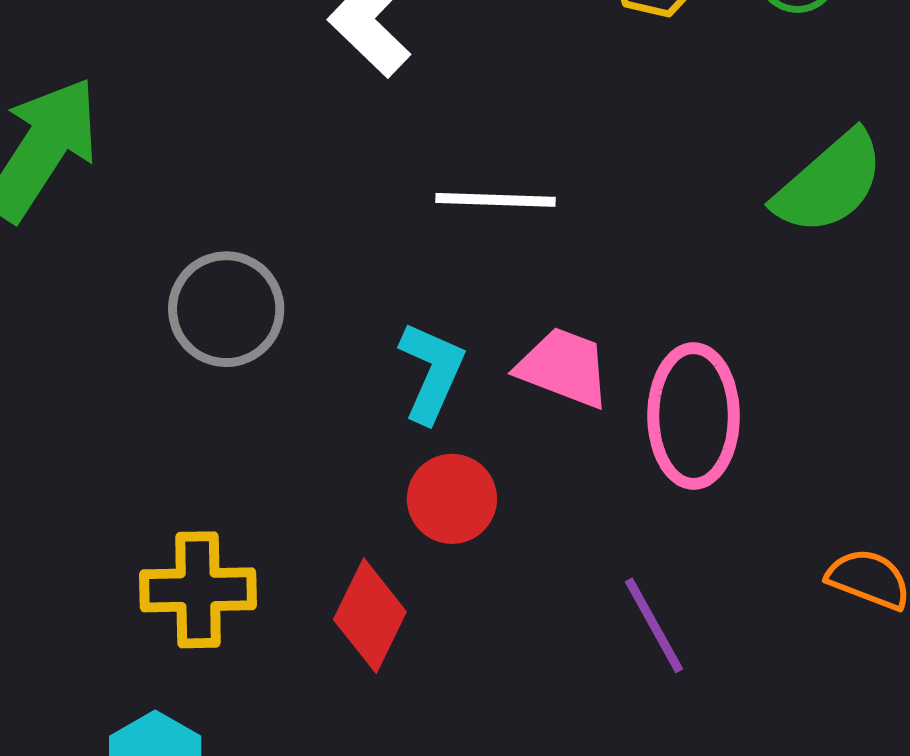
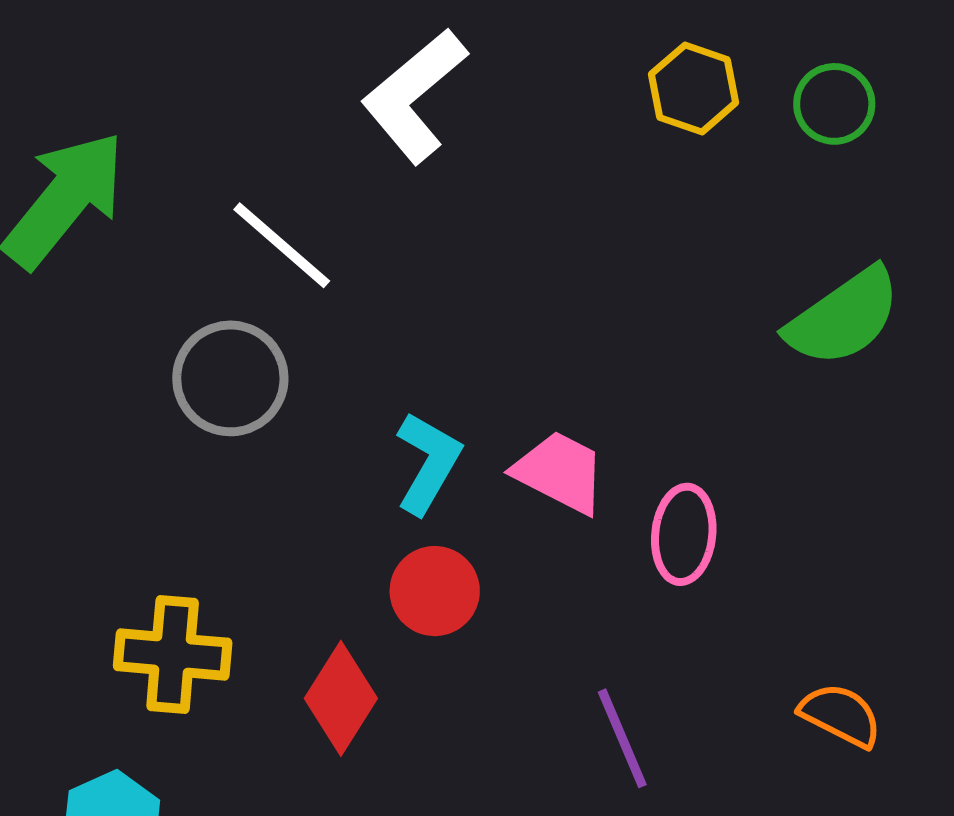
white line: (496, 200) -> (282, 245), moved, turned 33
pink ellipse: (694, 416) -> (684, 534), size x0.7

